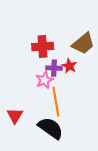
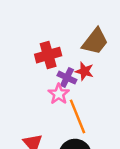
purple cross: (54, 68) -> (67, 78), turned 35

